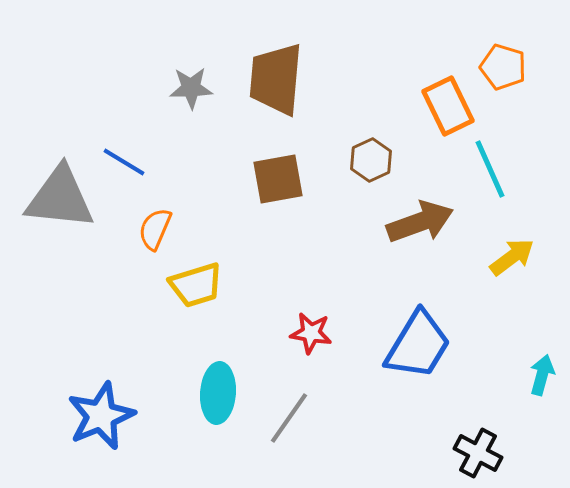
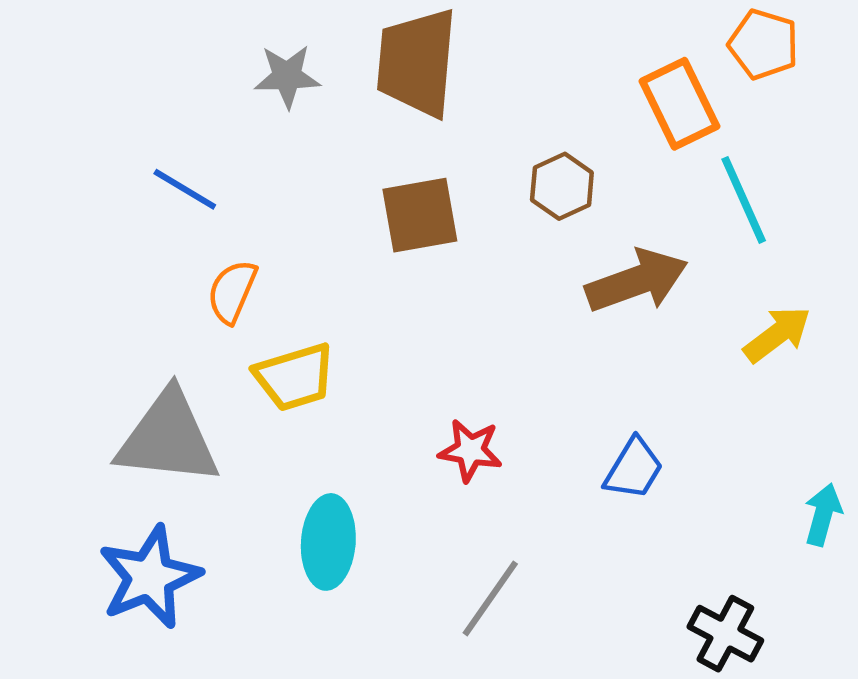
gray triangle: (60, 198) -> (168, 438), moved
blue trapezoid: (418, 345) -> (634, 469), size x0.6
gray line: (289, 418) -> (490, 598), moved

